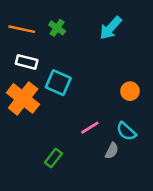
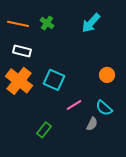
cyan square: (58, 83) -> (54, 80), moved

